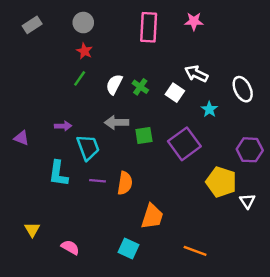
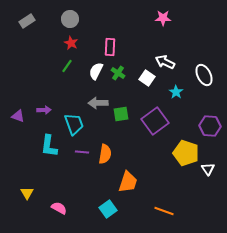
pink rectangle: (149, 27) -> (110, 47), moved, size x0.7
purple arrow: (63, 126) -> (44, 110), moved
cyan square: (128, 249) -> (108, 209), turned 30

